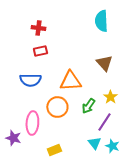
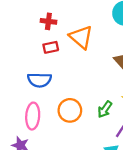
orange triangle: (70, 81) -> (81, 37), moved, turned 45
pink ellipse: (32, 123) -> (33, 116), moved

